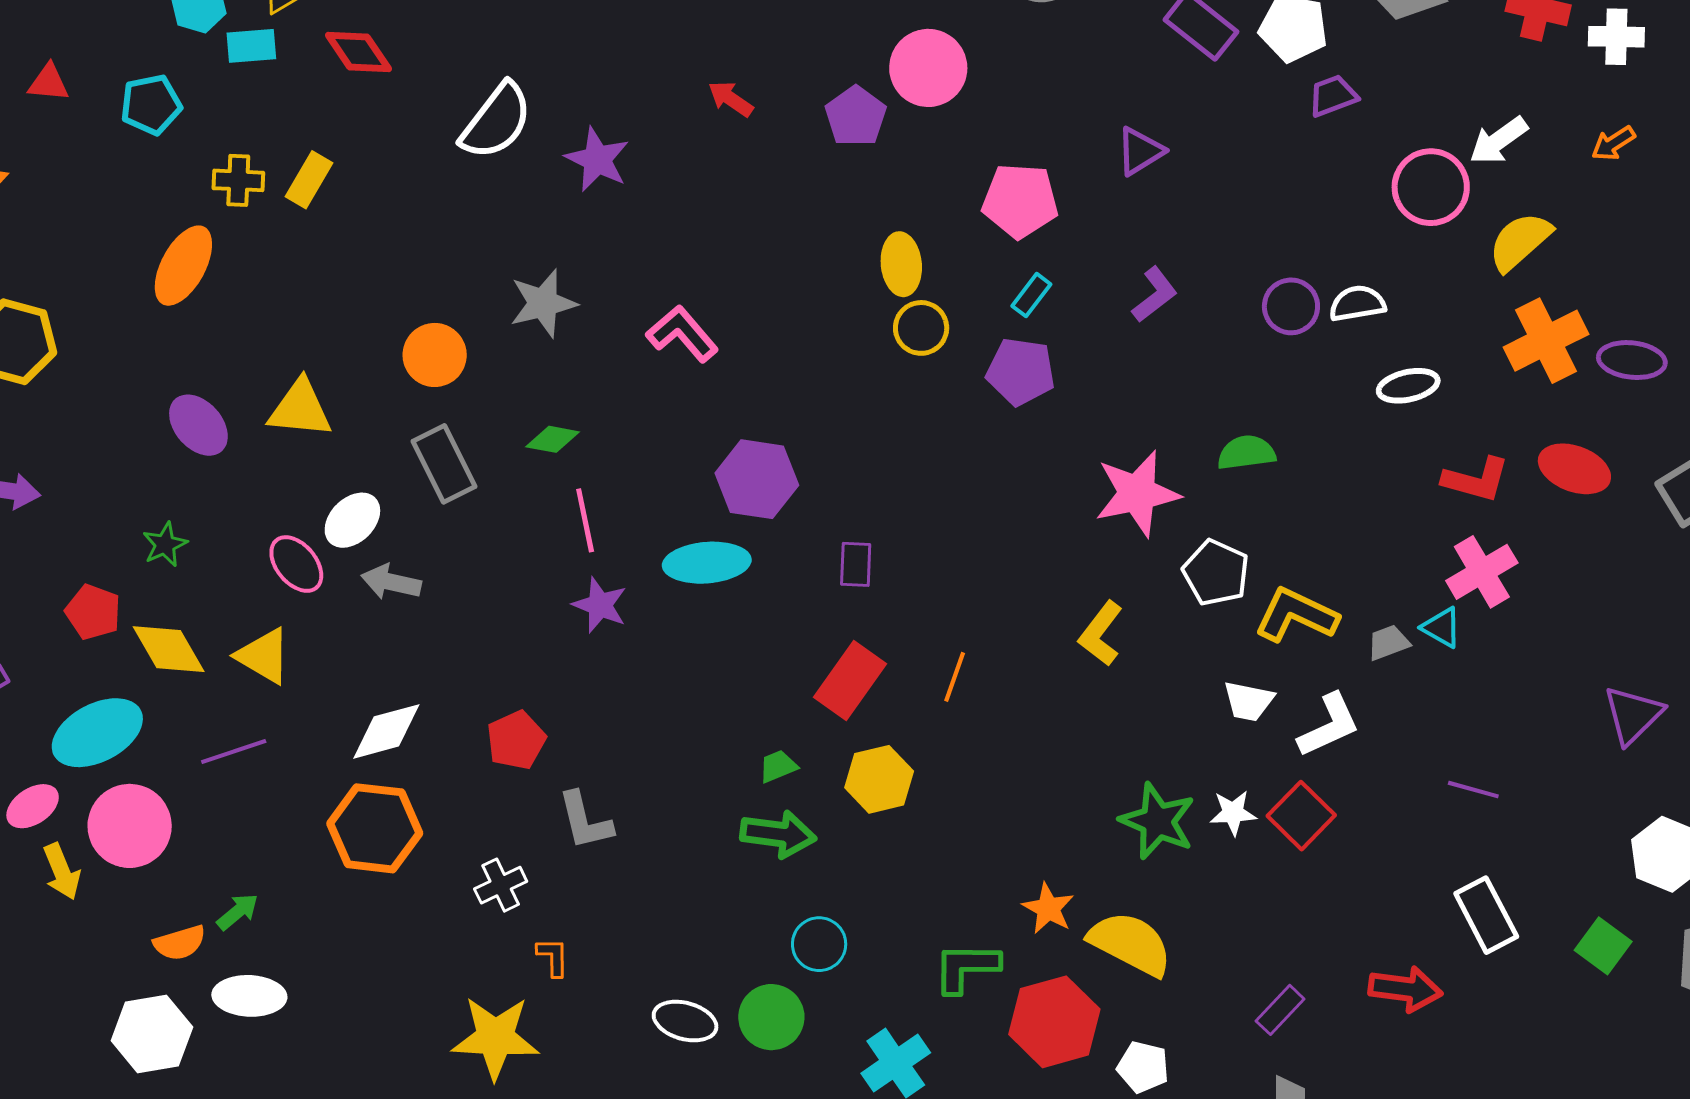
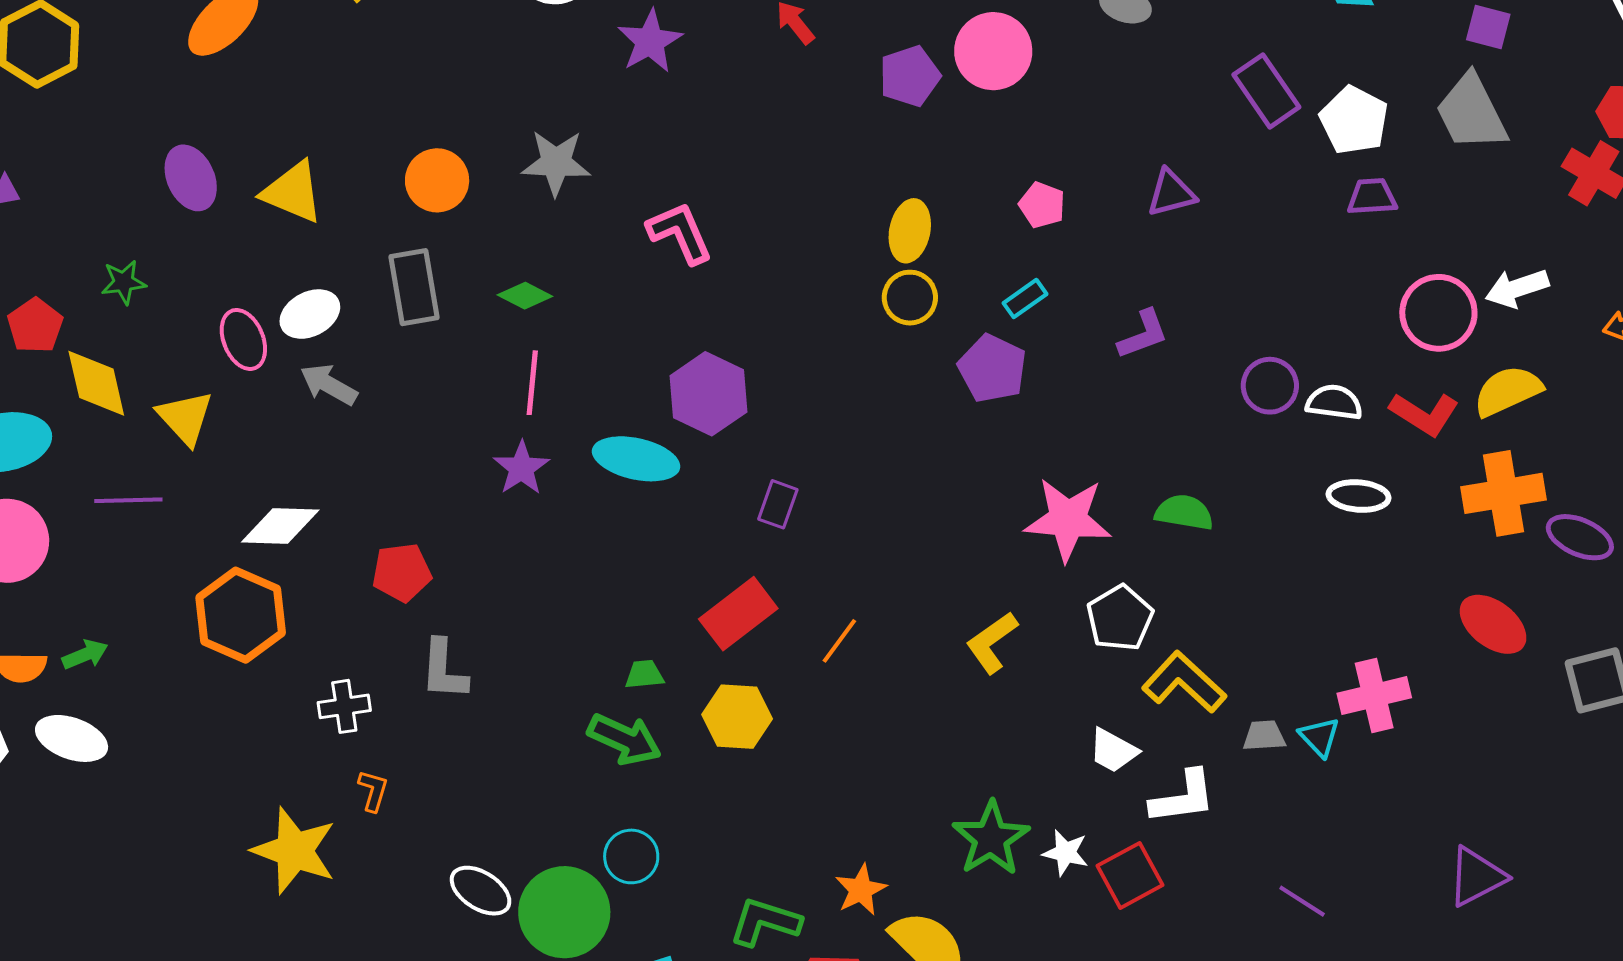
pink pentagon: (1020, 201) -> (1042, 205), size x0.6
red L-shape: (1476, 480) -> (1424, 414), moved
green circle: (771, 1017) -> (564, 912), size x1.4

